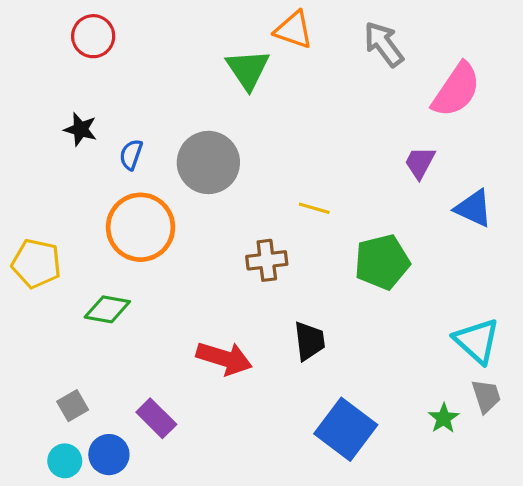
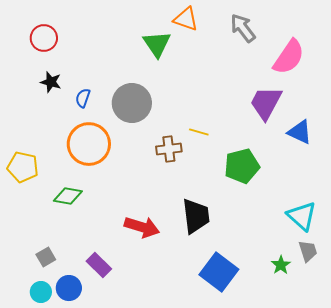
red circle: (93, 36) -> (44, 38), moved
purple trapezoid: (420, 162) -> (266, 103), size x1.6
brown cross: (267, 260) -> (169, 149), moved
black trapezoid: (309, 341) -> (196, 216), size x1.4

